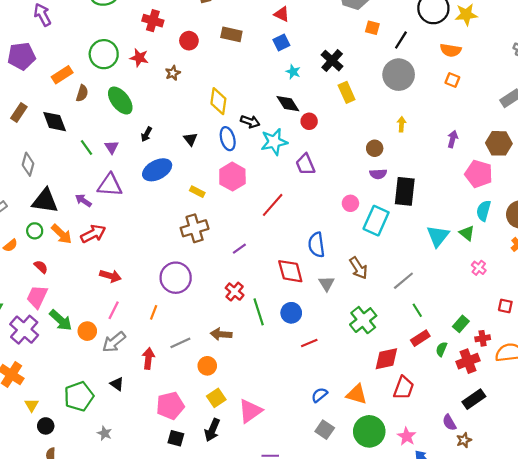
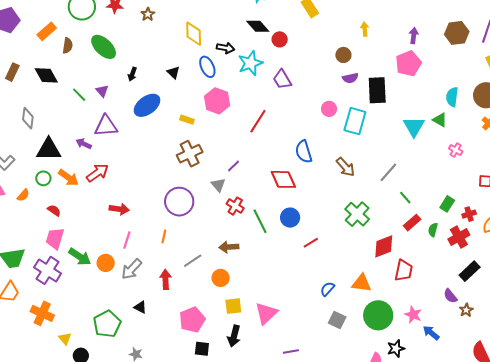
pink pentagon: (479, 174) -> (408, 64), moved, turned -30
gray triangle: (327, 284) -> (218, 185), moved
yellow square: (216, 398) -> (233, 306), turned 36

